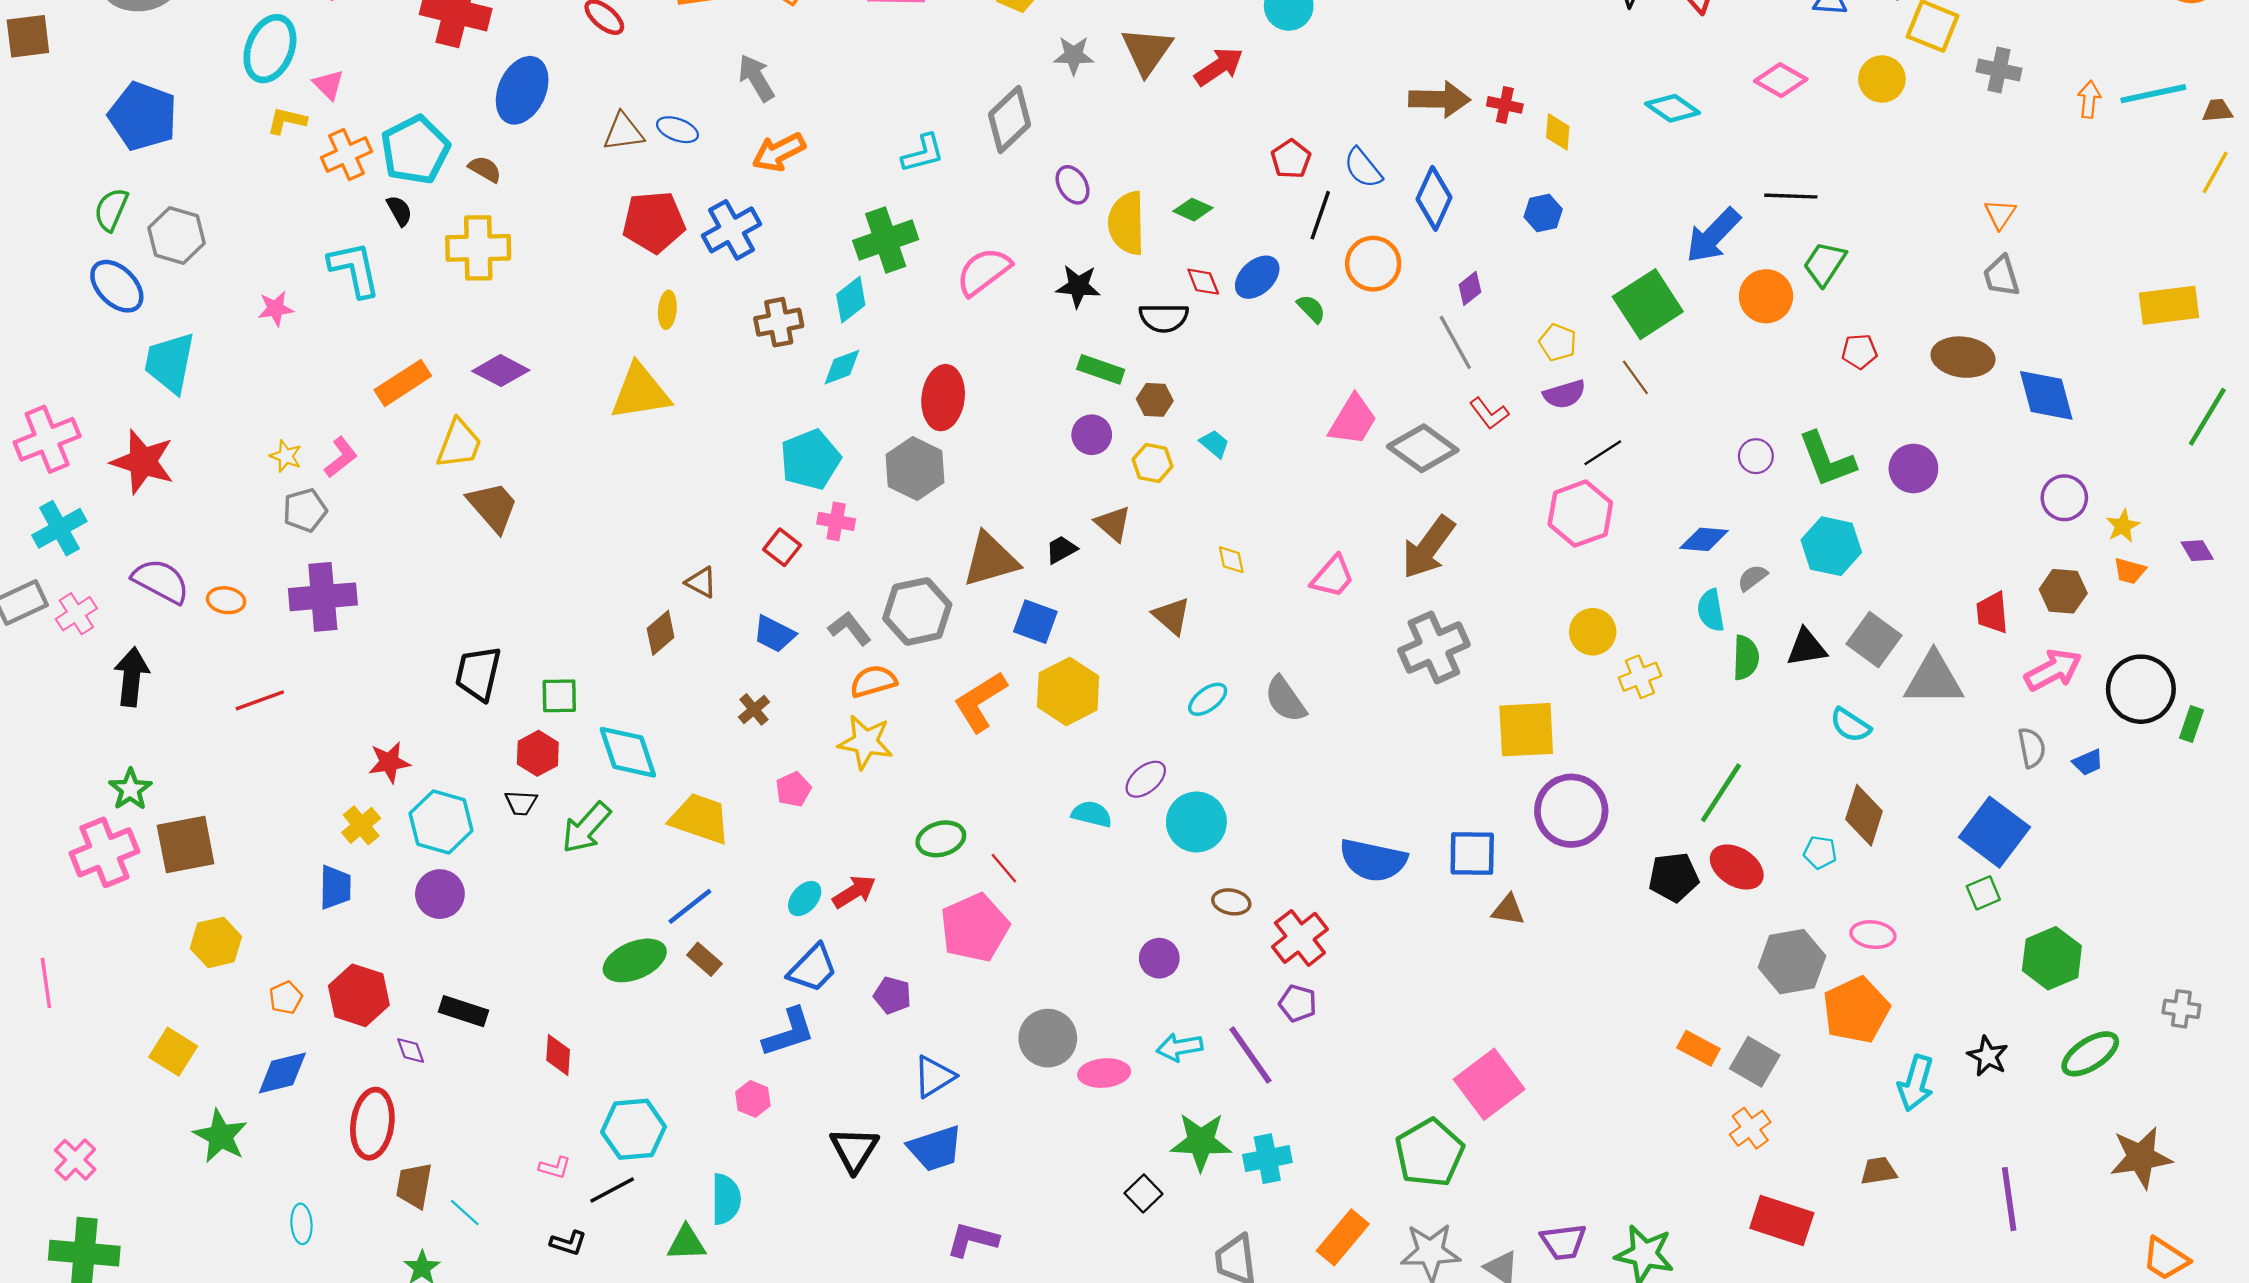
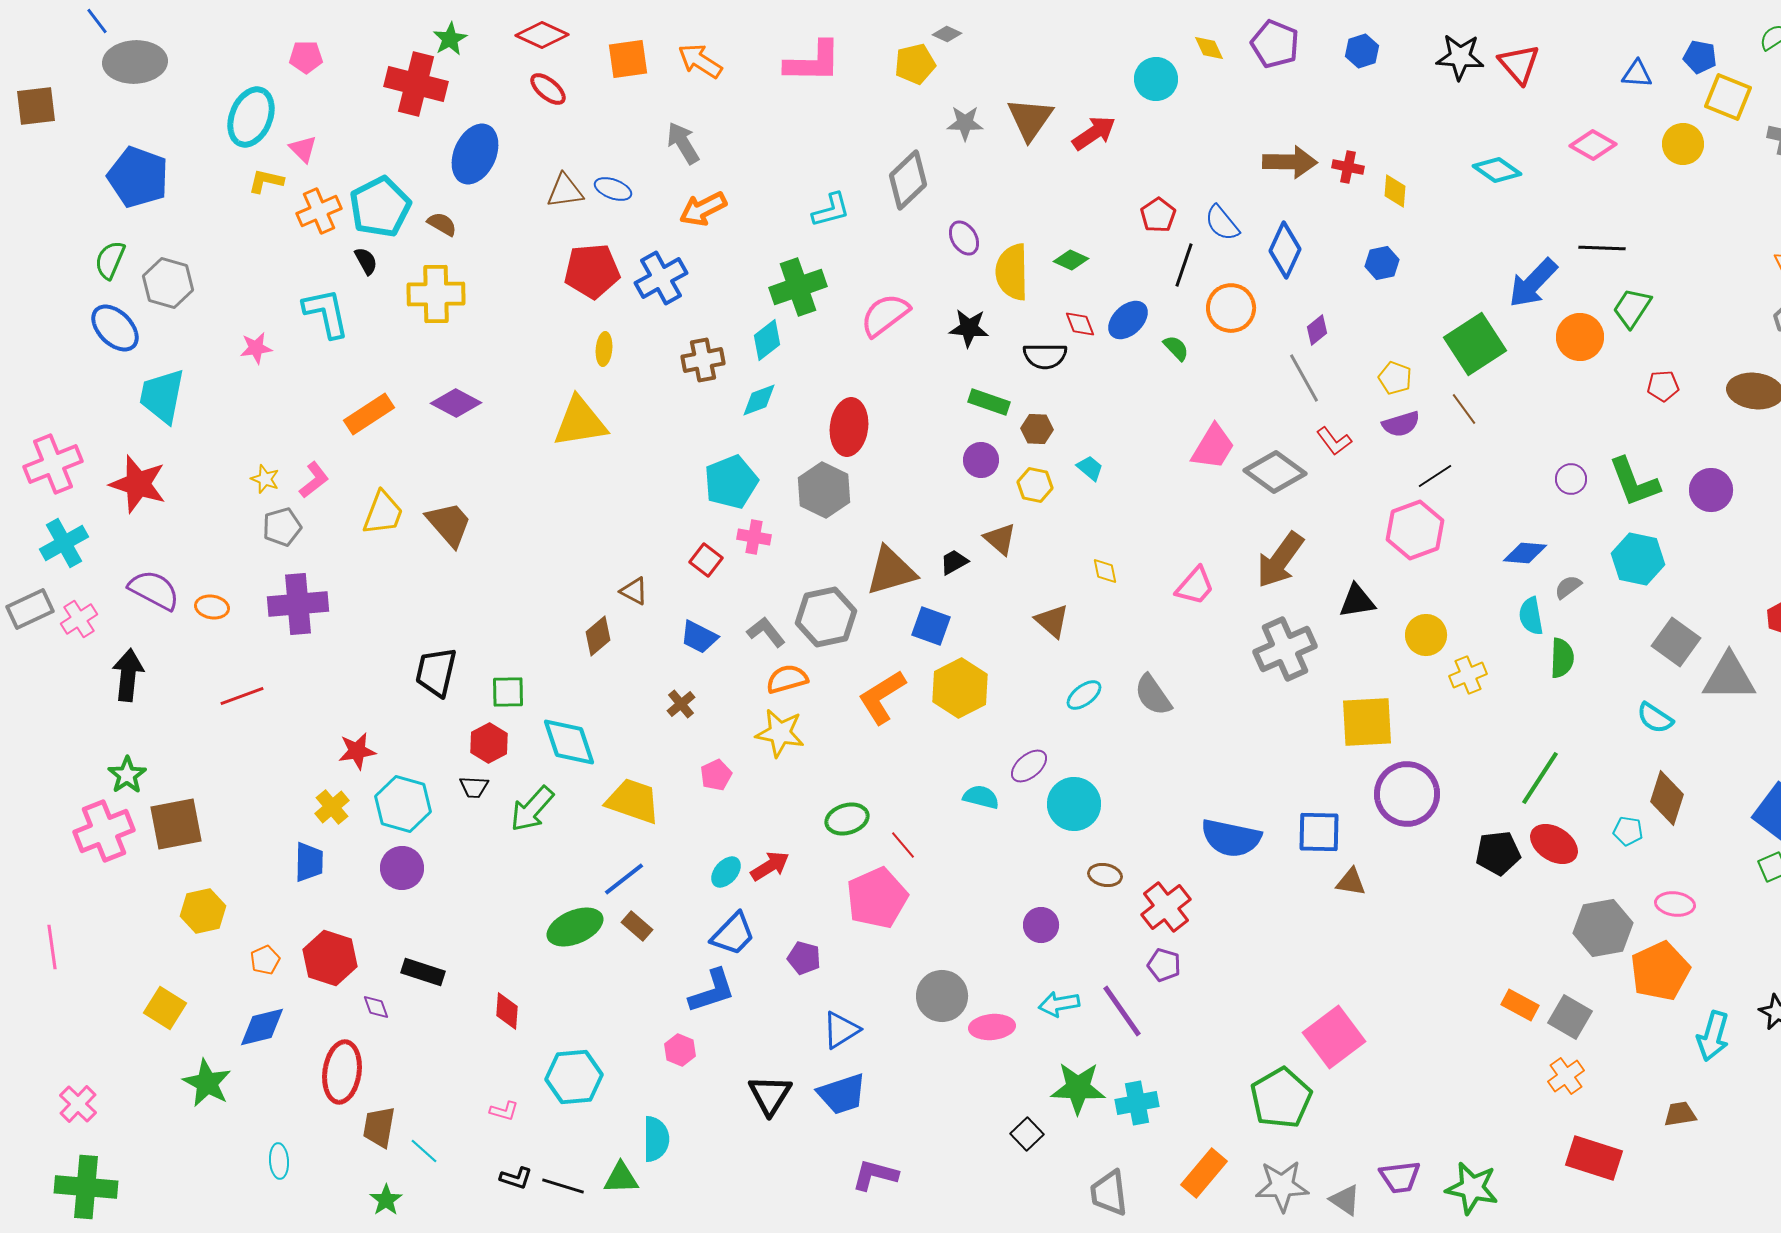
yellow trapezoid: (459, 444) -> (383, 513), moved
black triangle: (1807, 647) -> (1357, 601), moved
black line: (612, 1190) -> (563, 1186), moved, turned 45

